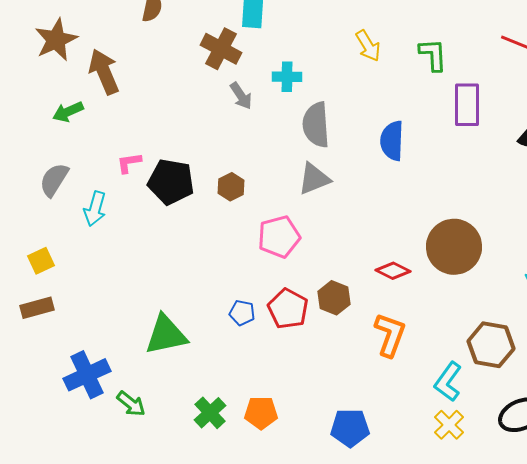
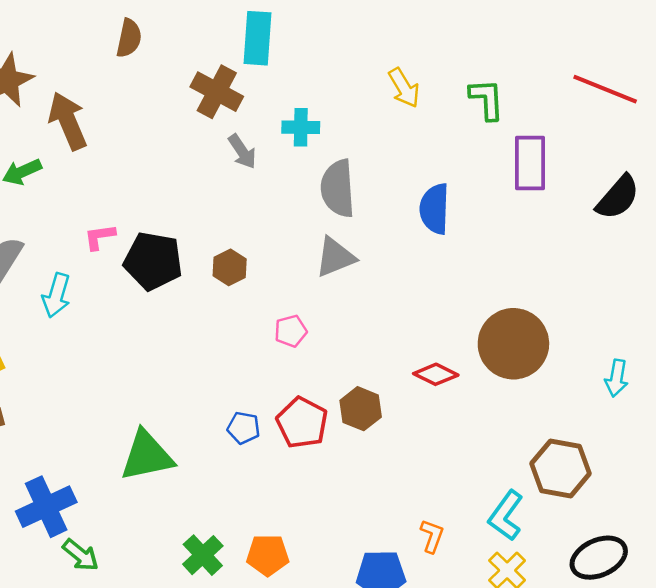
pink pentagon: (279, 237) -> (291, 331), size x0.6
orange L-shape: (390, 335) -> (432, 536), moved, size x0.6
green arrow: (131, 404) -> (81, 555), moved

